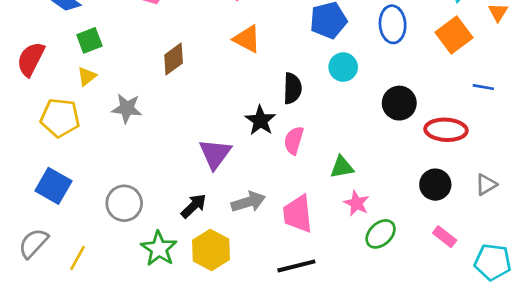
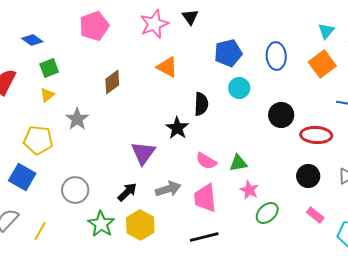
gray star: (127, 108) -> (77, 119), turned 30
yellow pentagon: (60, 118) -> (38, 140), moved
pink semicircle: (294, 140) -> (206, 161), moved, turned -75

